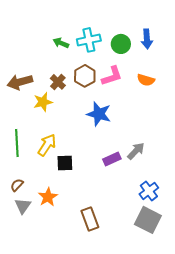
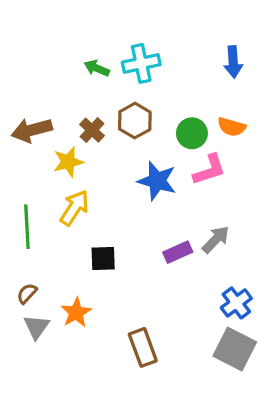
green circle: (121, 44) -> (192, 133), moved
pink L-shape: (112, 76) -> (209, 170), moved
yellow arrow: (47, 145) -> (75, 208), moved

